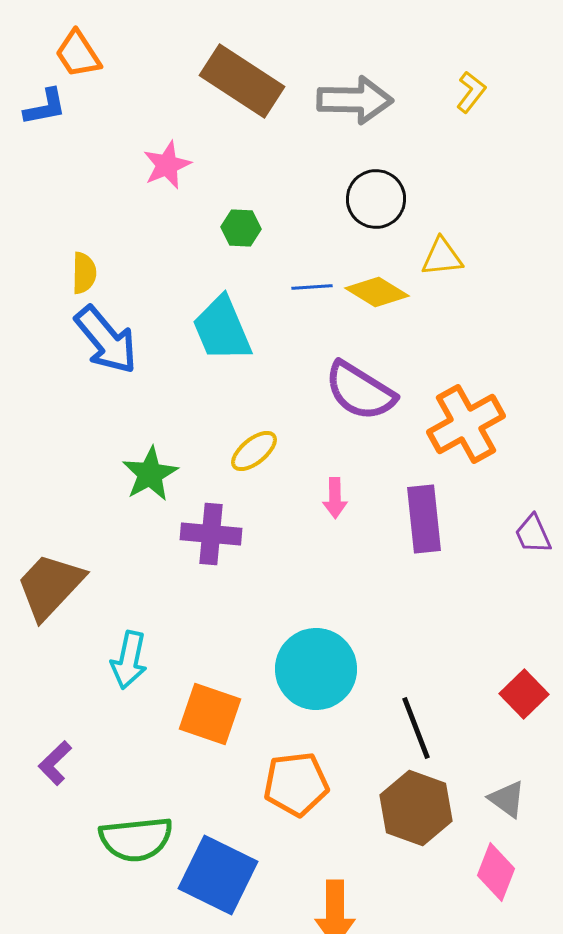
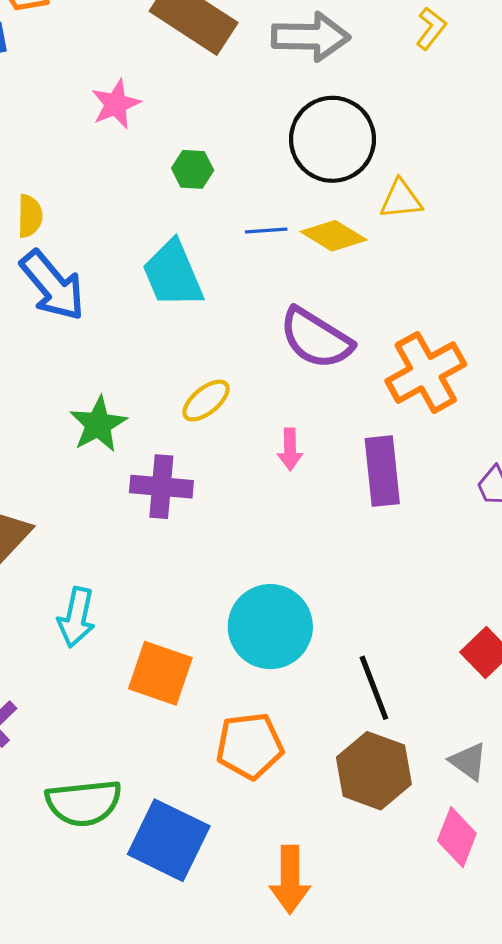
black circle: (376, 199) -> (332, 139), size x1.4

